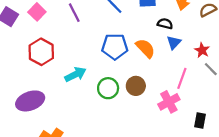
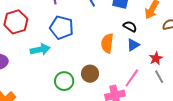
blue pentagon: (115, 47) -> (62, 28), moved
orange semicircle: (145, 48) -> (107, 43), turned -144
green circle: (108, 88) -> (64, 81), moved

